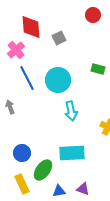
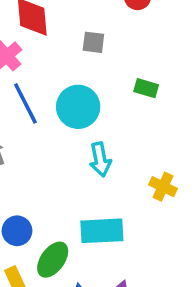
gray square: (59, 38) -> (93, 42), moved, turned 32

